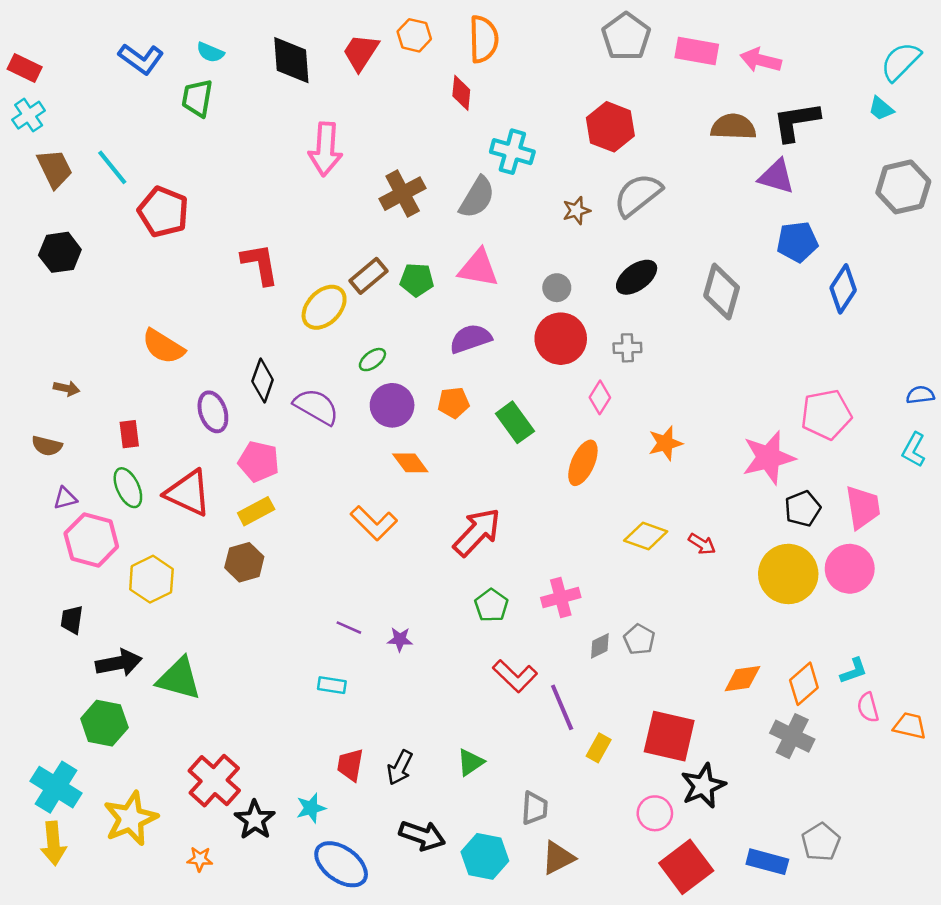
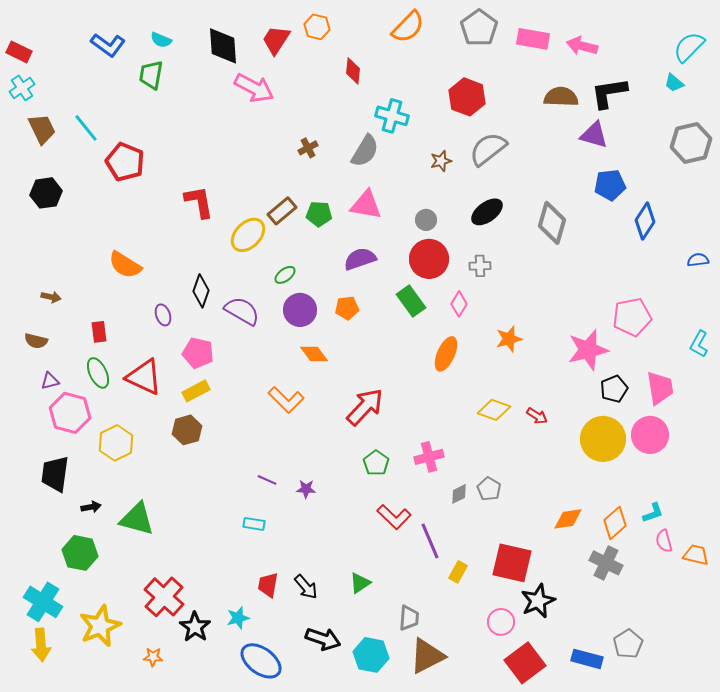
orange semicircle: (484, 39) -> (408, 27), moved, turned 45
pink arrow: (325, 149) -> (254, 88), moved, turned -66
brown cross: (403, 194) -> (308, 148), size x0.6
blue semicircle: (920, 395) -> (698, 260), moved
purple ellipse: (213, 412) -> (163, 315), size x0.7
green rectangle: (515, 422) -> (411, 301), moved
black trapezoid: (72, 620) -> (55, 474), size x1.6
black arrow: (119, 663) -> (91, 507), size x0.6
black arrow: (400, 768) -> (306, 587), turned -68
brown triangle: (558, 858) -> (427, 656), size x1.4

